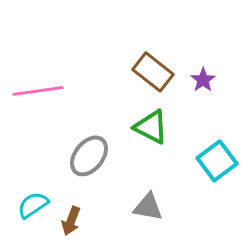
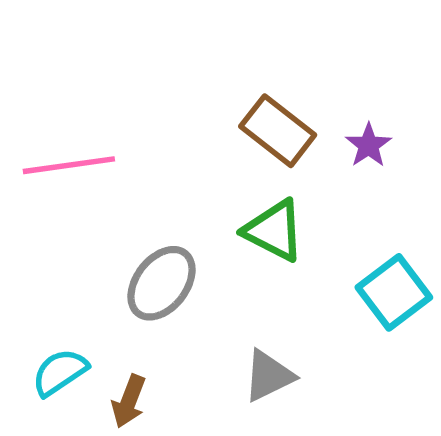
gray triangle: (148, 207) -> (269, 376), turned -36

